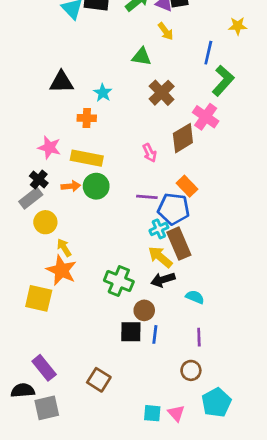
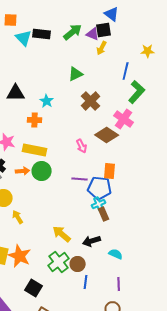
yellow arrow: (166, 31) -> (102, 48), moved, turned 64
green triangle: (142, 57) -> (76, 74), turned -35
brown diamond: (183, 138) -> (107, 135), turned 65
orange rectangle: (187, 186) -> (110, 171), turned 49
cyan cross: (159, 229) -> (99, 204), moved
brown rectangle: (179, 244) -> (104, 214), size x0.6
yellow arrow: (160, 257) -> (62, 234), moved
orange star: (61, 270) -> (20, 256), moved
green cross: (119, 281) -> (59, 262), moved, turned 30
black square: (131, 332) -> (34, 288), moved, turned 30

